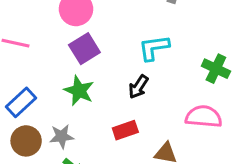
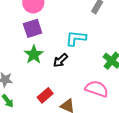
green star: (79, 91) -> (34, 55), moved
red rectangle: (125, 130) -> (45, 95), moved, turned -35

